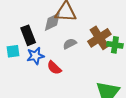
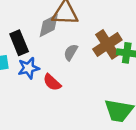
gray semicircle: (70, 44) -> (71, 52), turned -32

